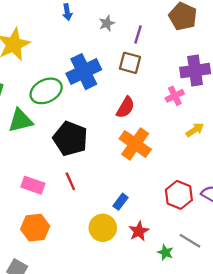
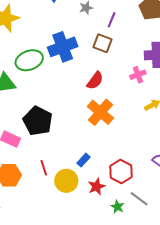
black pentagon: (70, 139) -> (38, 121), moved
red line: (70, 181) -> (44, 168), moved
red hexagon: (179, 195) -> (121, 171), moved

